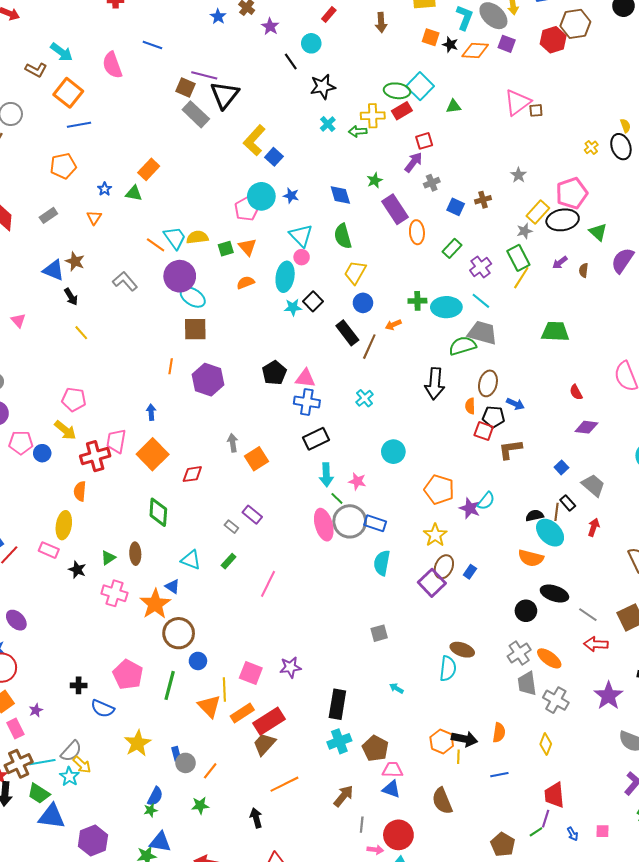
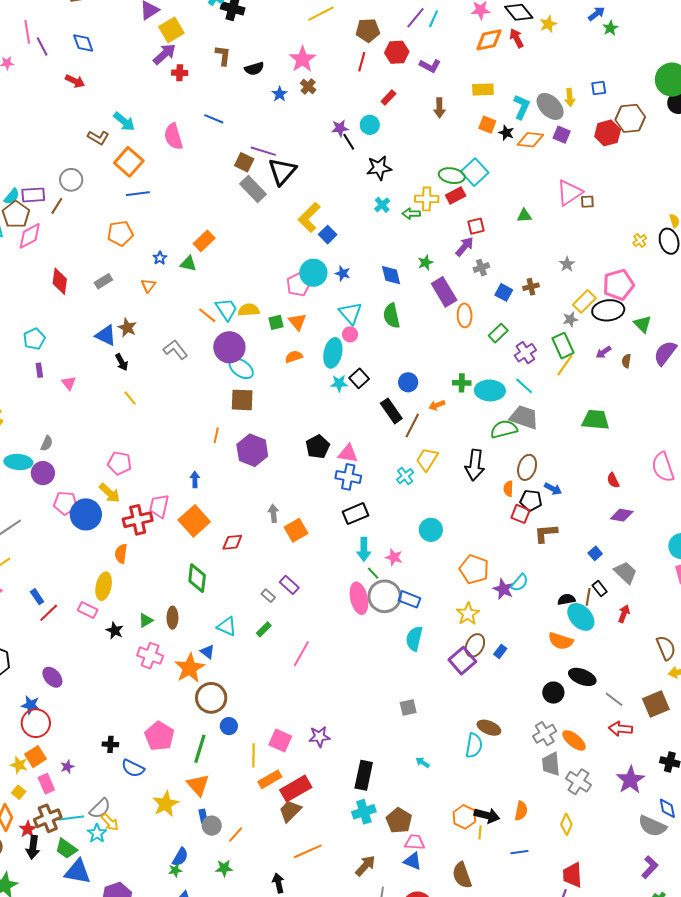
purple star: (270, 26) -> (340, 128), moved, turned 30
green triangle: (454, 106) -> (524, 216), moved
yellow trapezoid: (355, 272) -> (427, 459), moved
blue circle: (42, 453) -> (86, 514), size x1.8
orange triangle: (209, 706) -> (198, 785), moved

